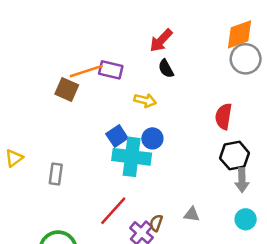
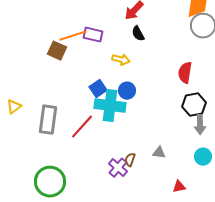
gray rectangle: (56, 174) -> (48, 120), size x1.6
red line: (113, 211) -> (82, 127), moved

